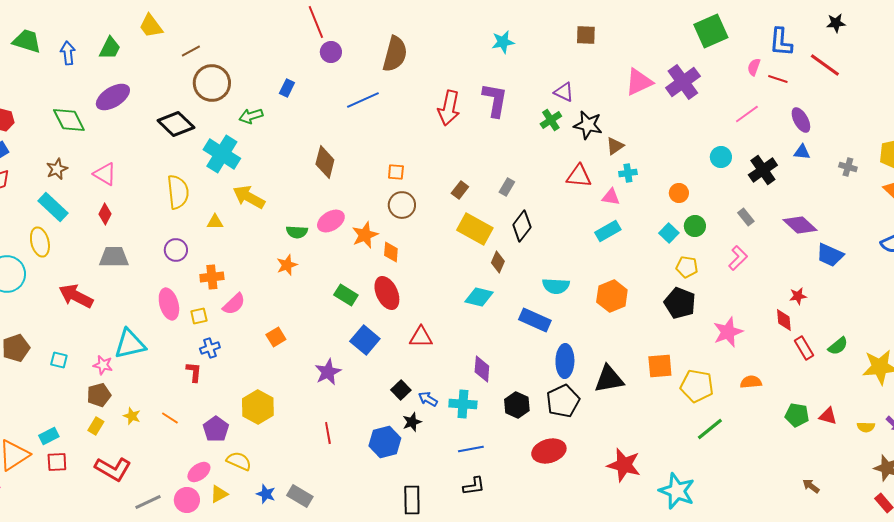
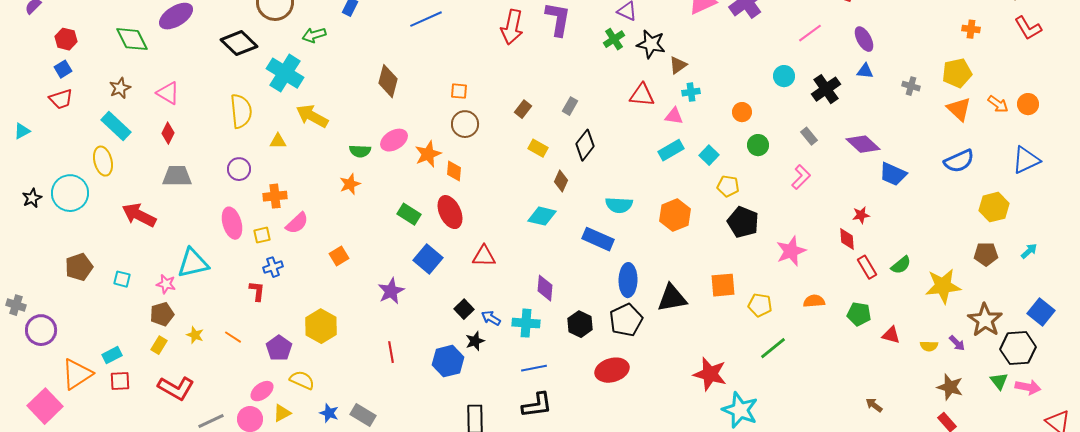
yellow rectangle: (475, 229) -> (538, 148), size x0.6
cyan square: (669, 233) -> (709, 155), moved
yellow pentagon: (687, 267) -> (728, 186), moved
yellow pentagon: (697, 386) -> (760, 305), size x0.7
green pentagon: (797, 415) -> (859, 314), moved
red star: (624, 465) -> (710, 374), moved
black L-shape: (474, 486) -> (537, 405), size x1.4

